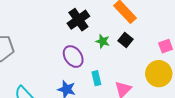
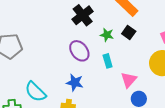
cyan rectangle: (96, 78) -> (108, 61), moved

